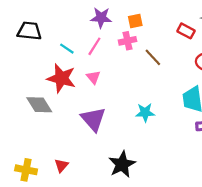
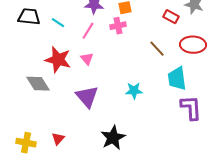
cyan line: (67, 49) -> (58, 23), moved
brown line: (153, 57) -> (157, 49), moved

